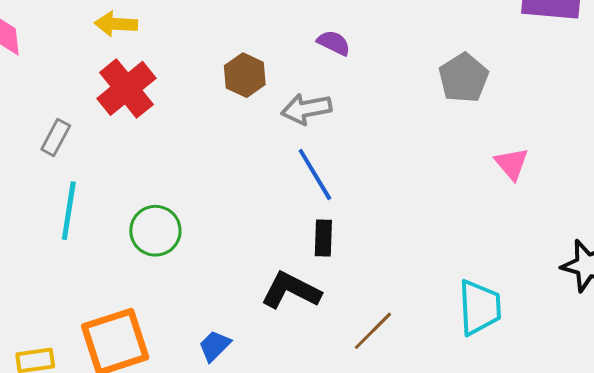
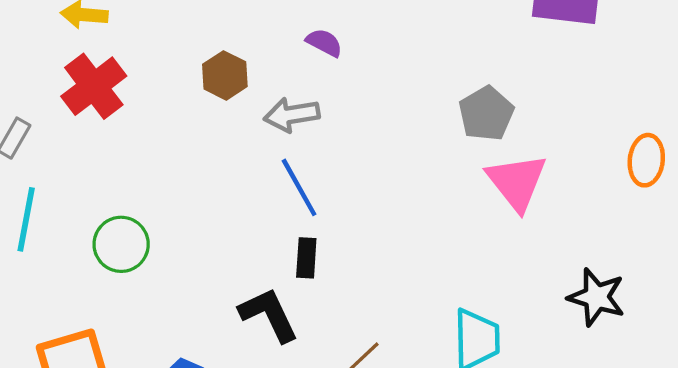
gray pentagon: (464, 78) -> (486, 114), moved
pink triangle: (512, 164) -> (517, 182), size x1.6
black L-shape: (291, 290) -> (269, 315), turned 36

